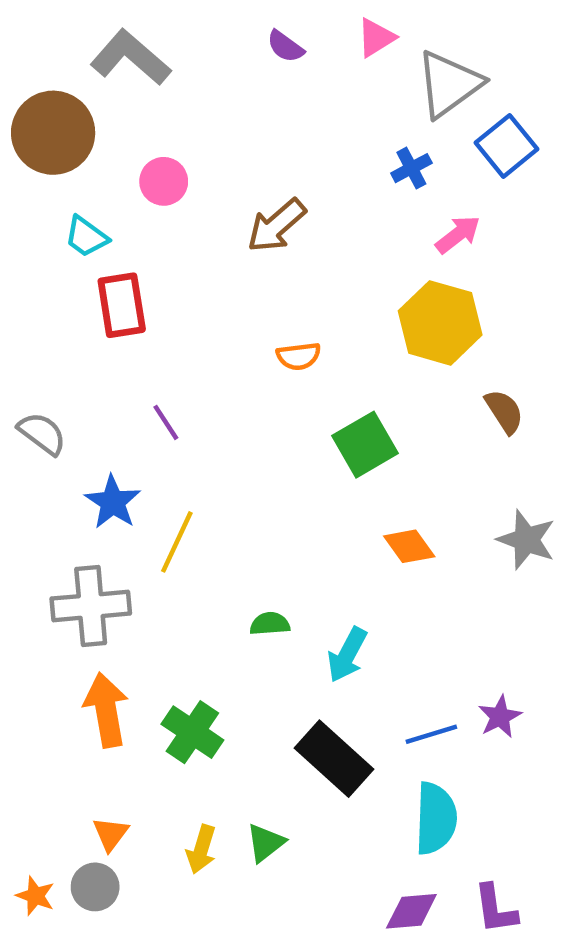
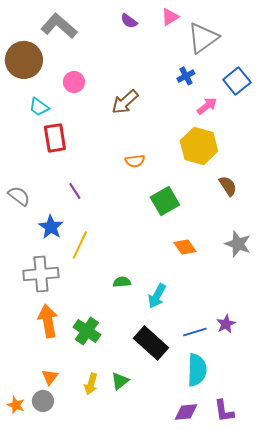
blue square: (506, 146) -> (237, 81), moved

